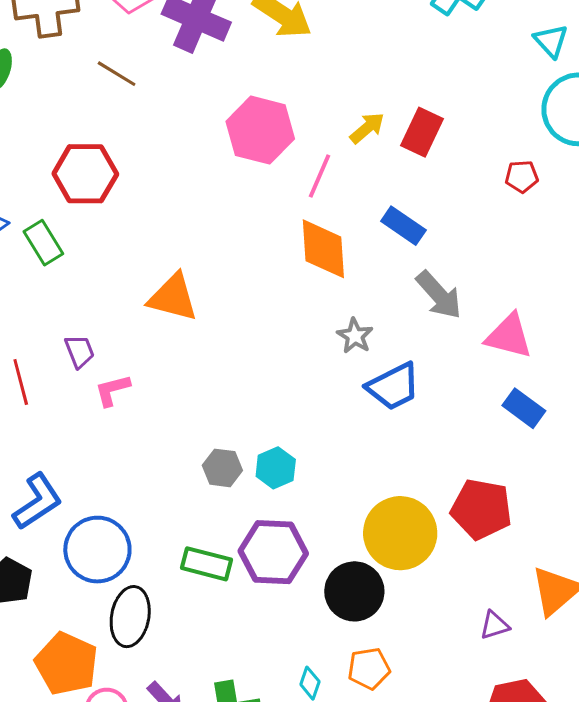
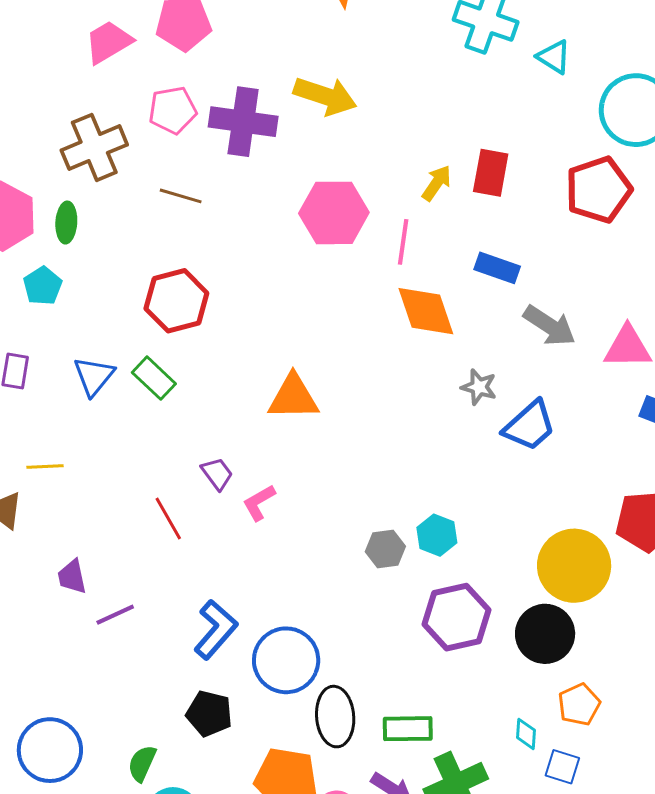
cyan triangle: (551, 41) -> (554, 57), moved
red pentagon: (522, 176) -> (598, 190), size x2.0
green rectangle: (207, 564) -> (408, 729), moved

